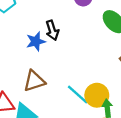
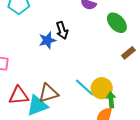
brown triangle: (34, 81) -> (48, 93), moved

